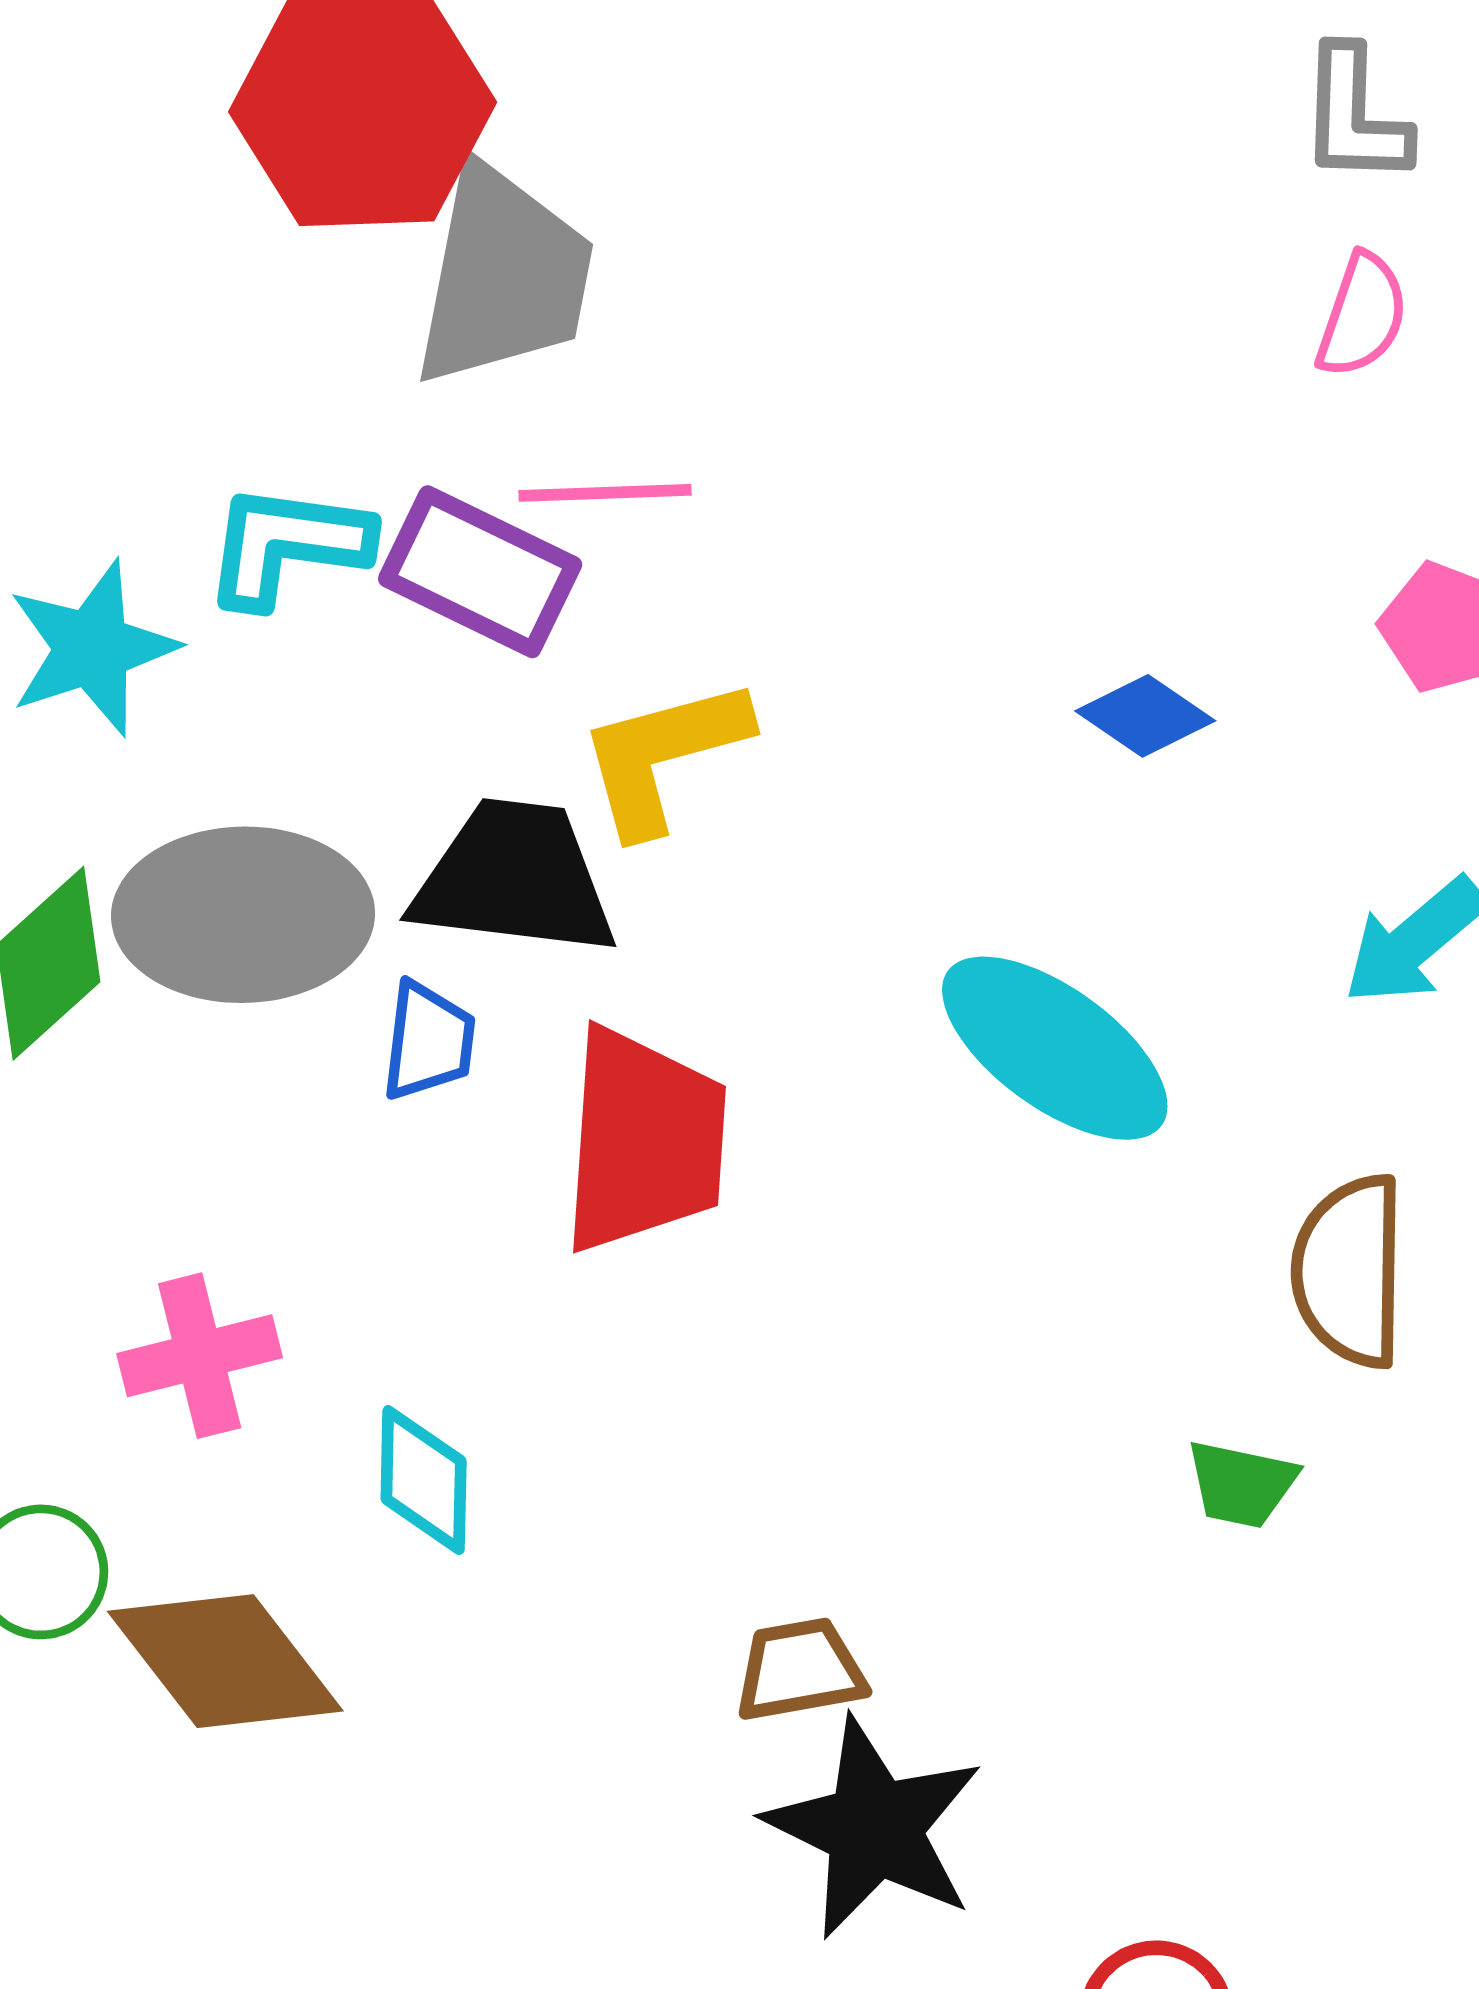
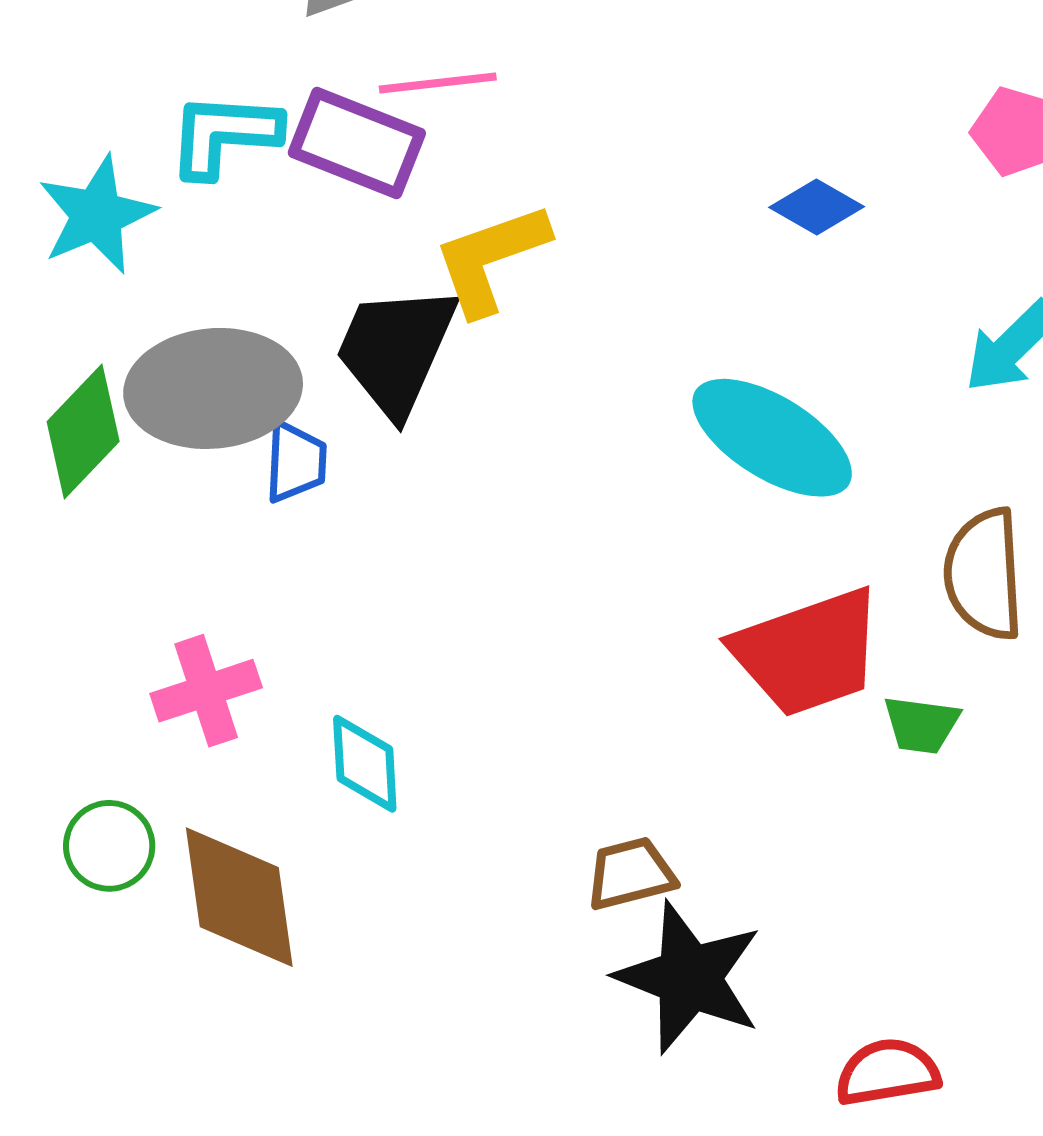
black trapezoid: (514, 878) -> (396, 350), turned -69
blue trapezoid: (428, 1041) -> (296, 462), moved
red trapezoid: (644, 1141) -> (808, 652), moved, turned 71
brown diamond: (225, 1661) -> (239, 897), turned 34

